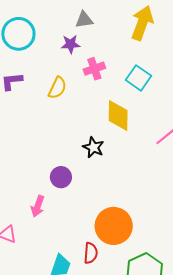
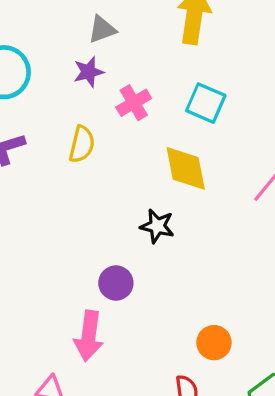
pink arrow: (38, 206) -> (89, 336), size x1.4
orange circle: (114, 226) -> (214, 343), size x0.6

